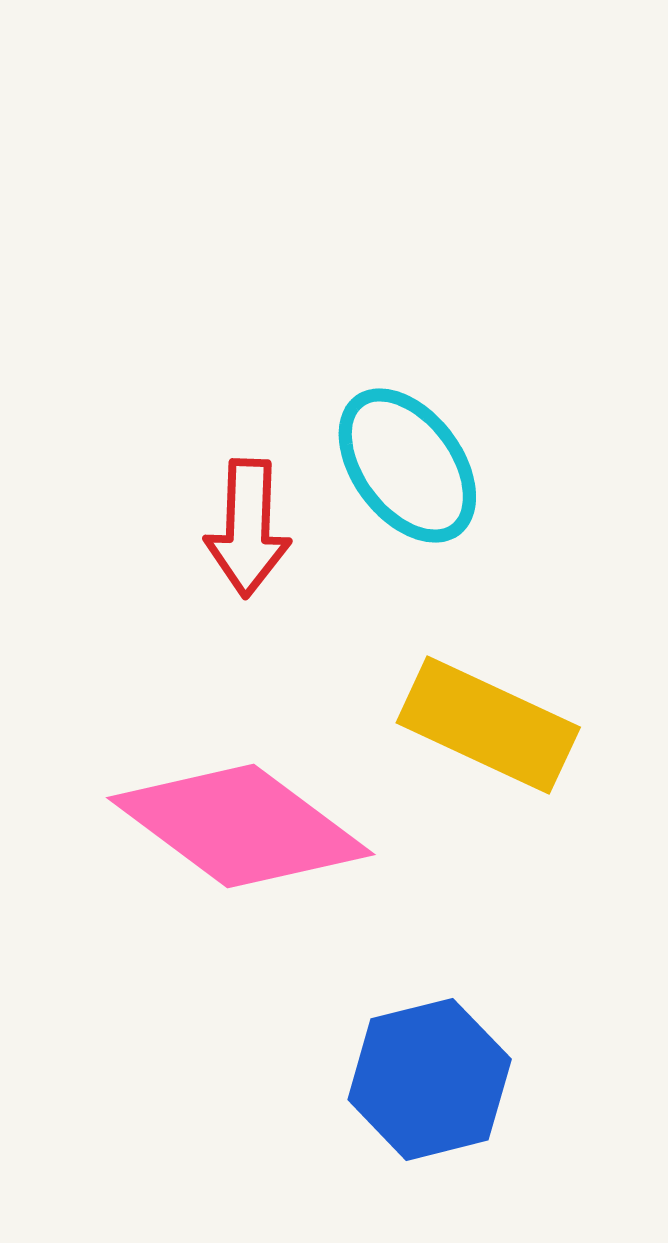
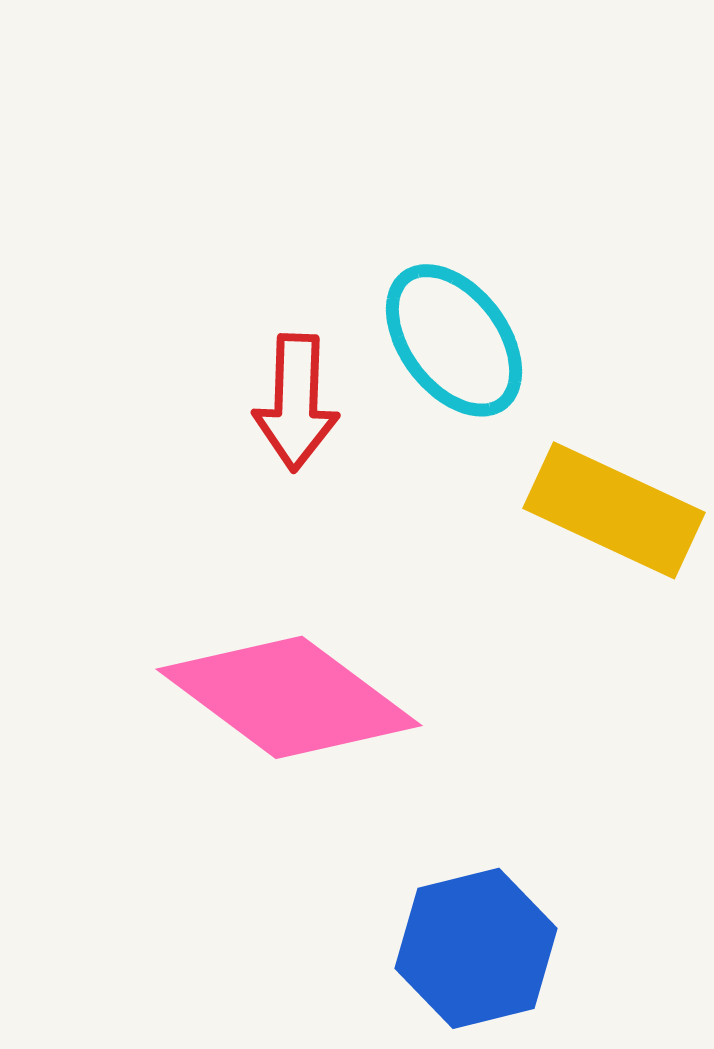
yellow rectangle: (488, 725) -> (614, 510), moved

